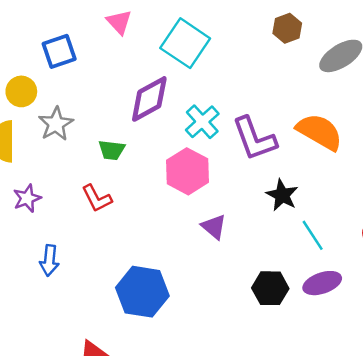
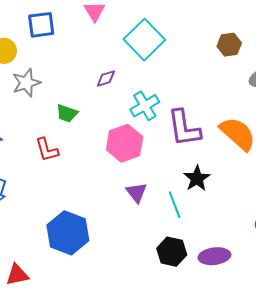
purple diamond: (149, 99) -> (106, 78), size x0.5
cyan line: (313, 235) -> (175, 205), moved

